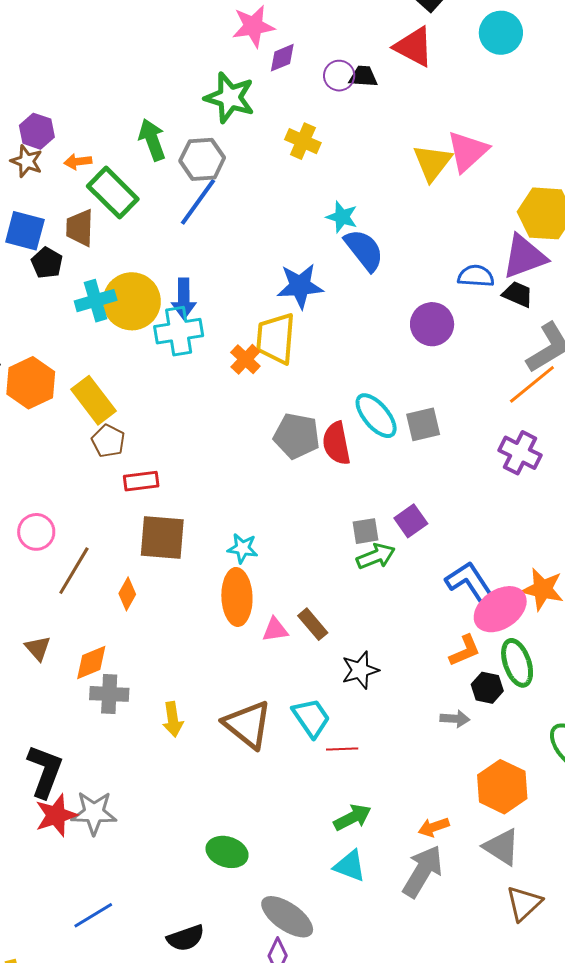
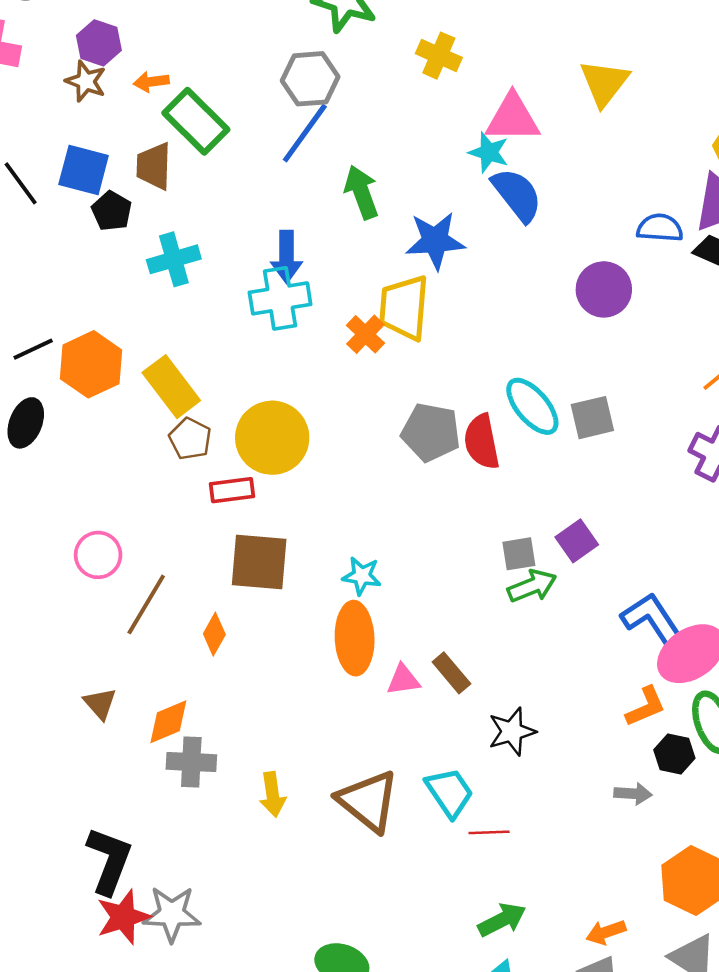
green arrow: (152, 140) -> (361, 192), moved
pink triangle: (468, 151) -> (513, 118), moved, turned 42
yellow circle: (132, 301) -> (272, 438), moved

